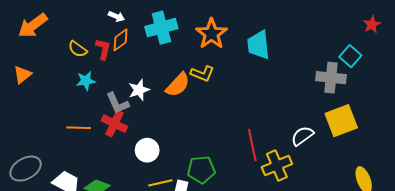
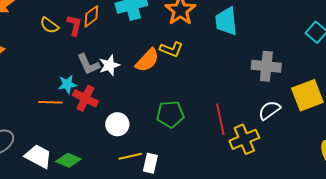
gray cross: (331, 78) -> (266, 66), moved
cyan star: (86, 81) -> (67, 84), moved
gray L-shape: (117, 103) -> (88, 64), moved
green pentagon: (201, 170) -> (170, 114), moved

